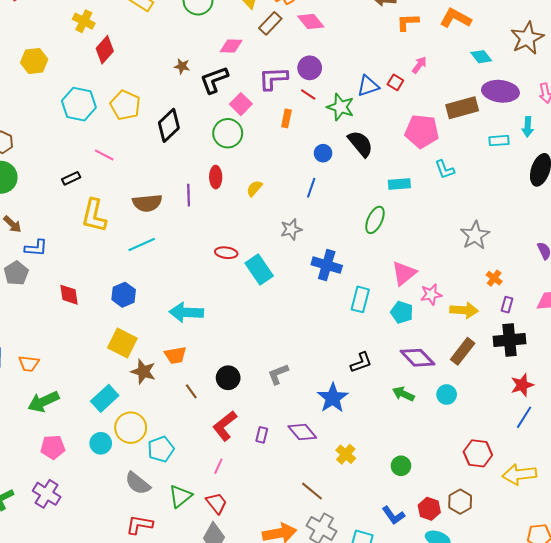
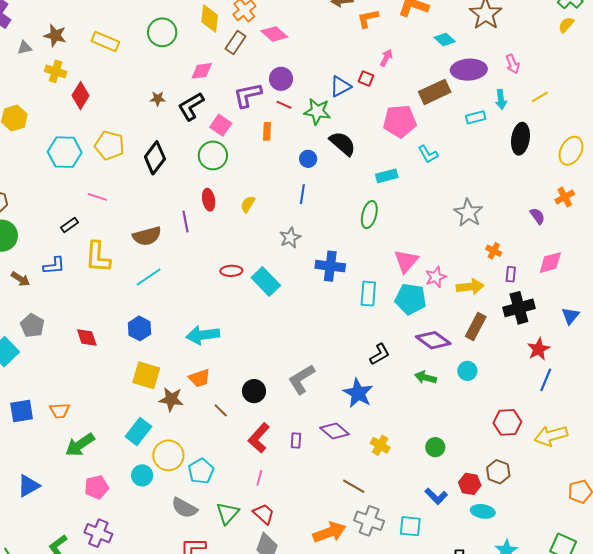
blue L-shape: (36, 248) -> (54, 266), moved
cyan pentagon: (402, 312) -> (411, 299), size x1.4
gray L-shape: (278, 374) -> (302, 379), size x1.4

